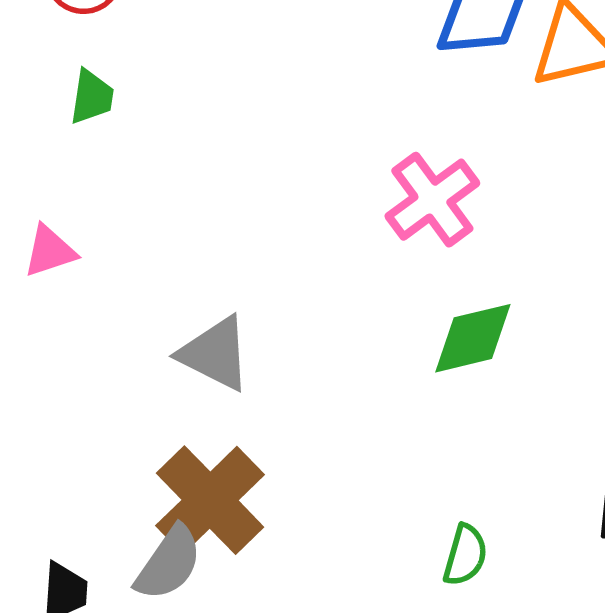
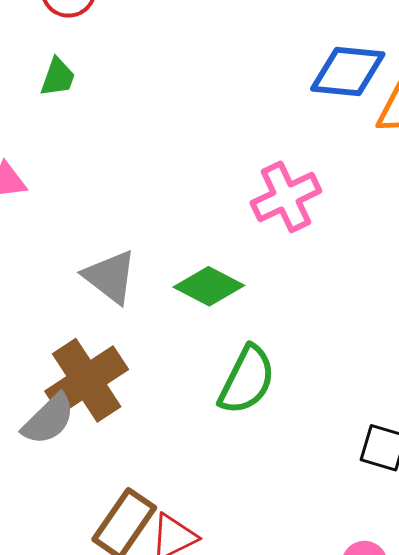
green diamond: (473, 338) -> (209, 286), moved, turned 30
green semicircle: (465, 555) -> (247, 380), moved, size x1.6

